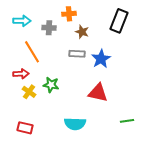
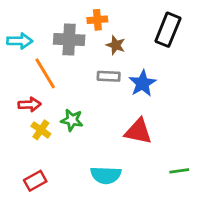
cyan arrow: (22, 21) -> (20, 41), moved
gray cross: (49, 28) -> (69, 40), size x1.5
red rectangle: (25, 128) -> (35, 181), turned -42

